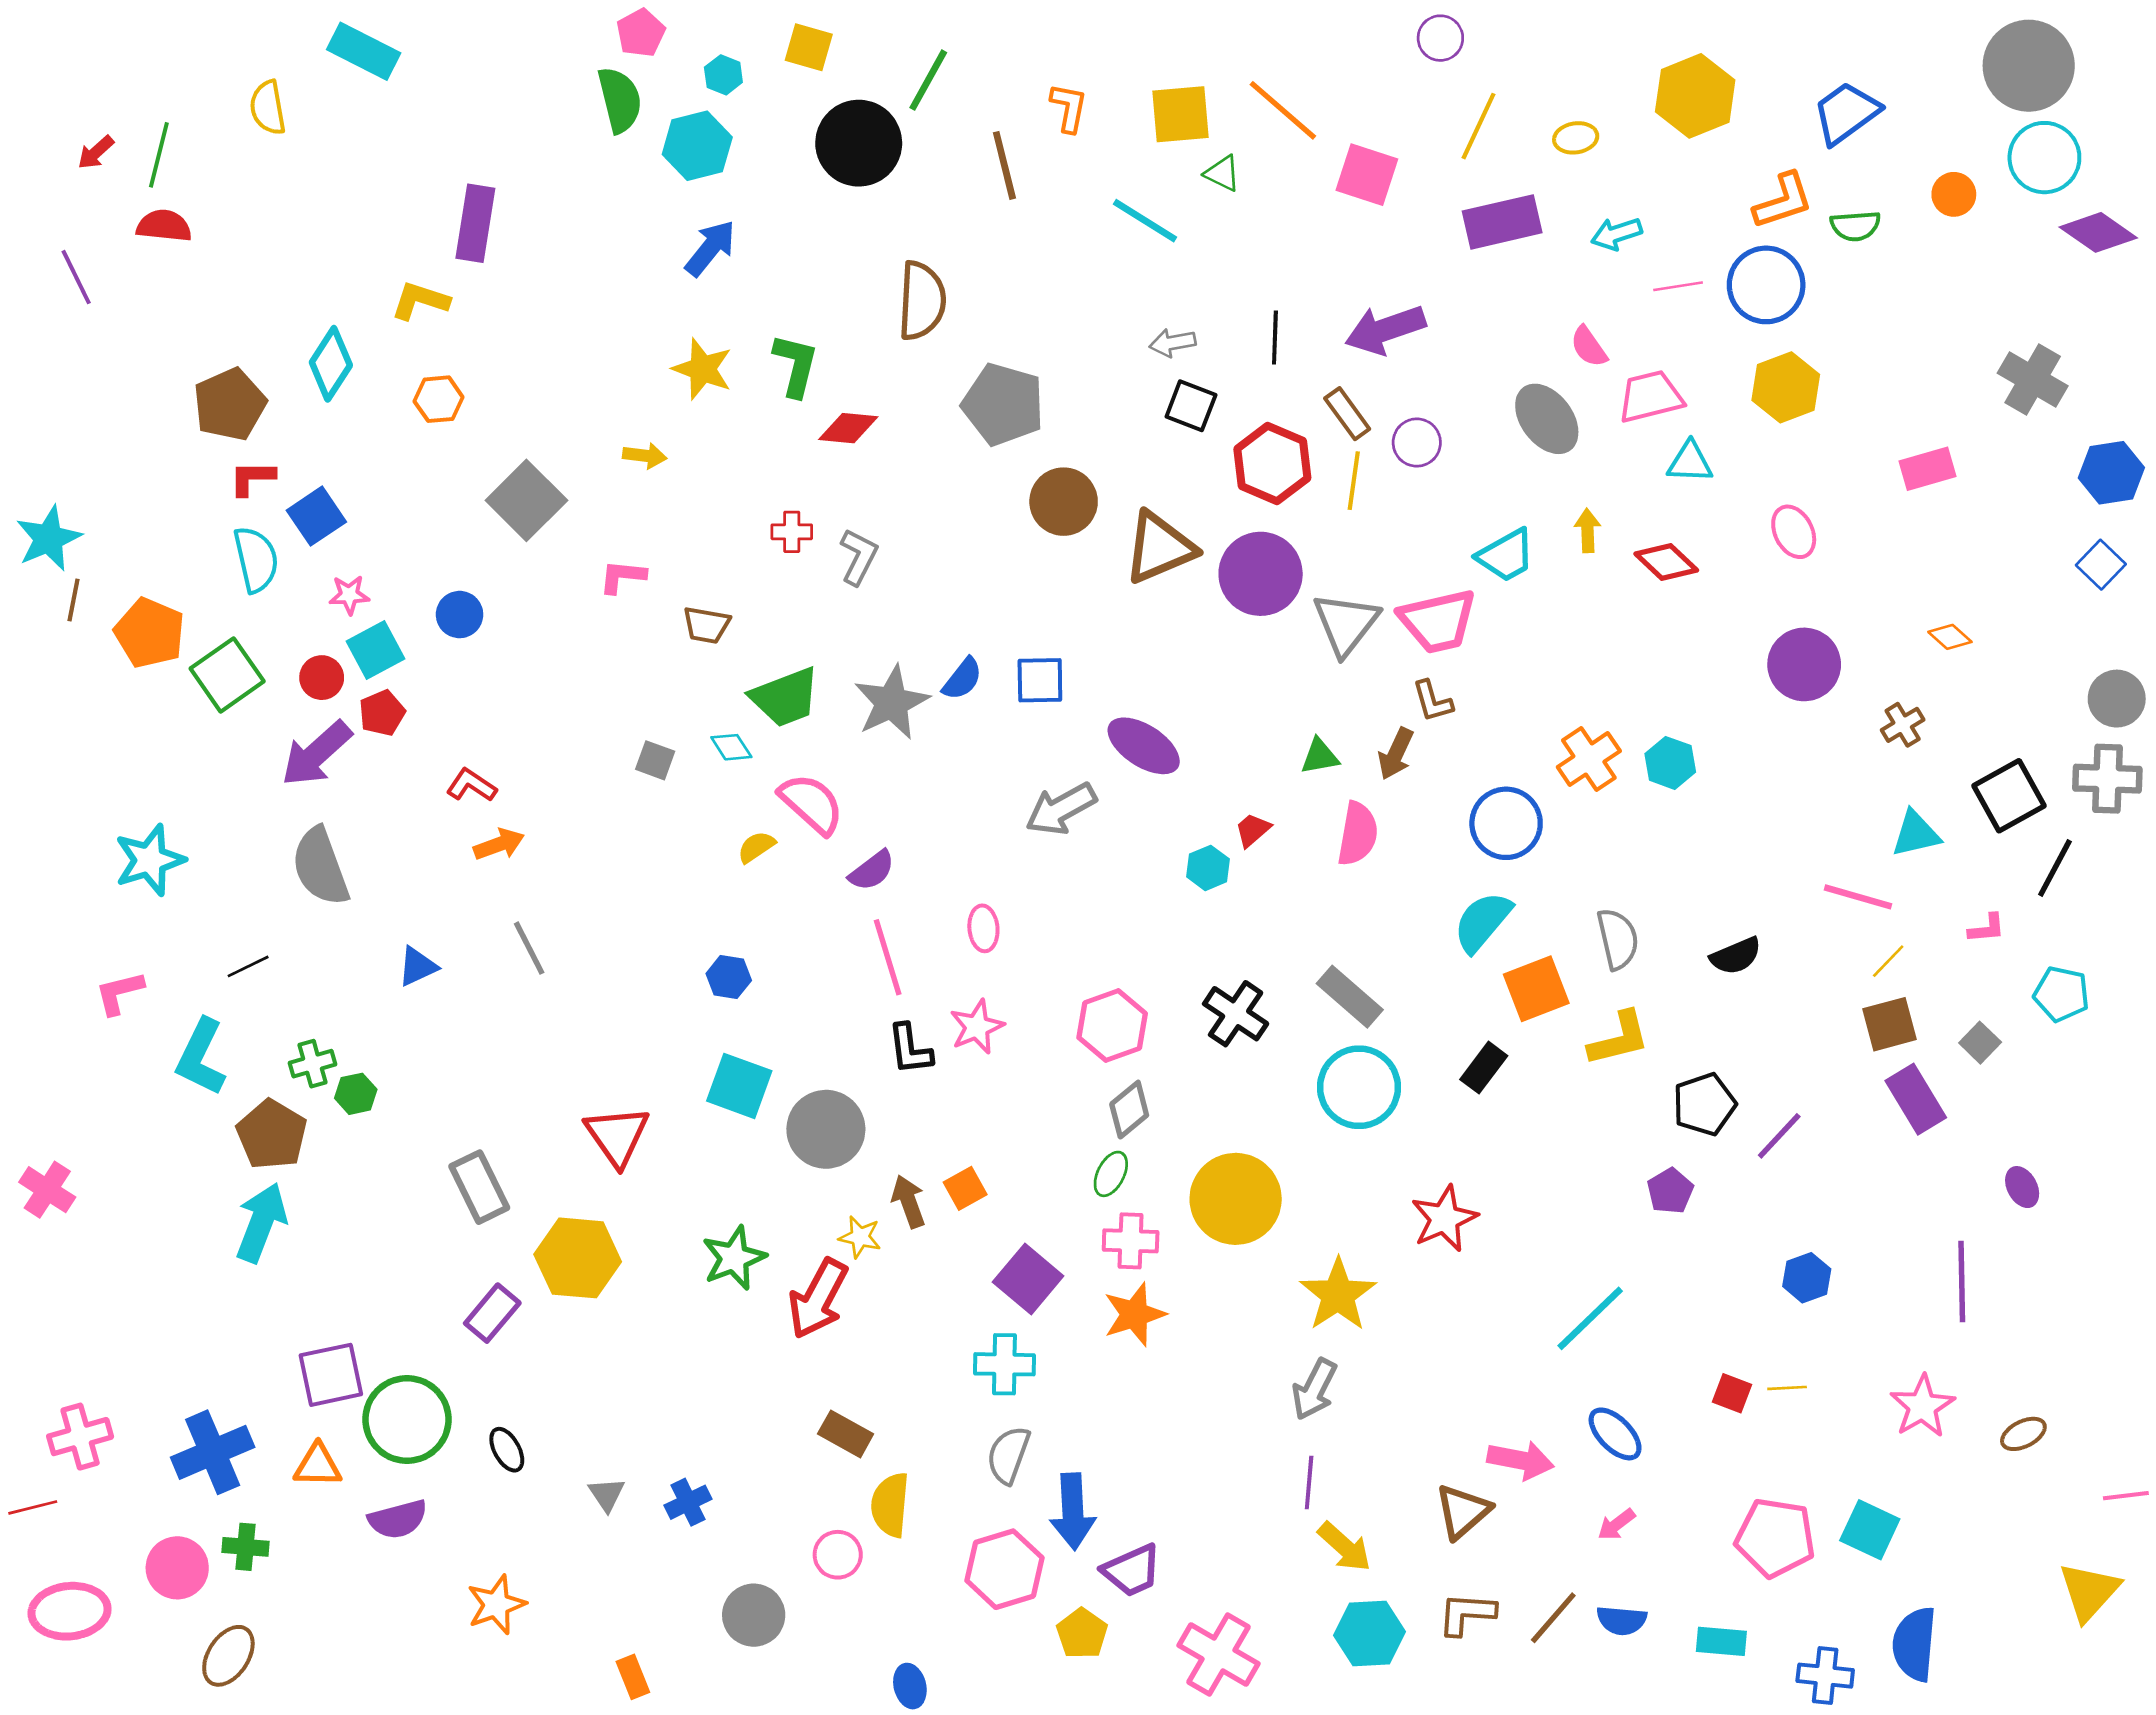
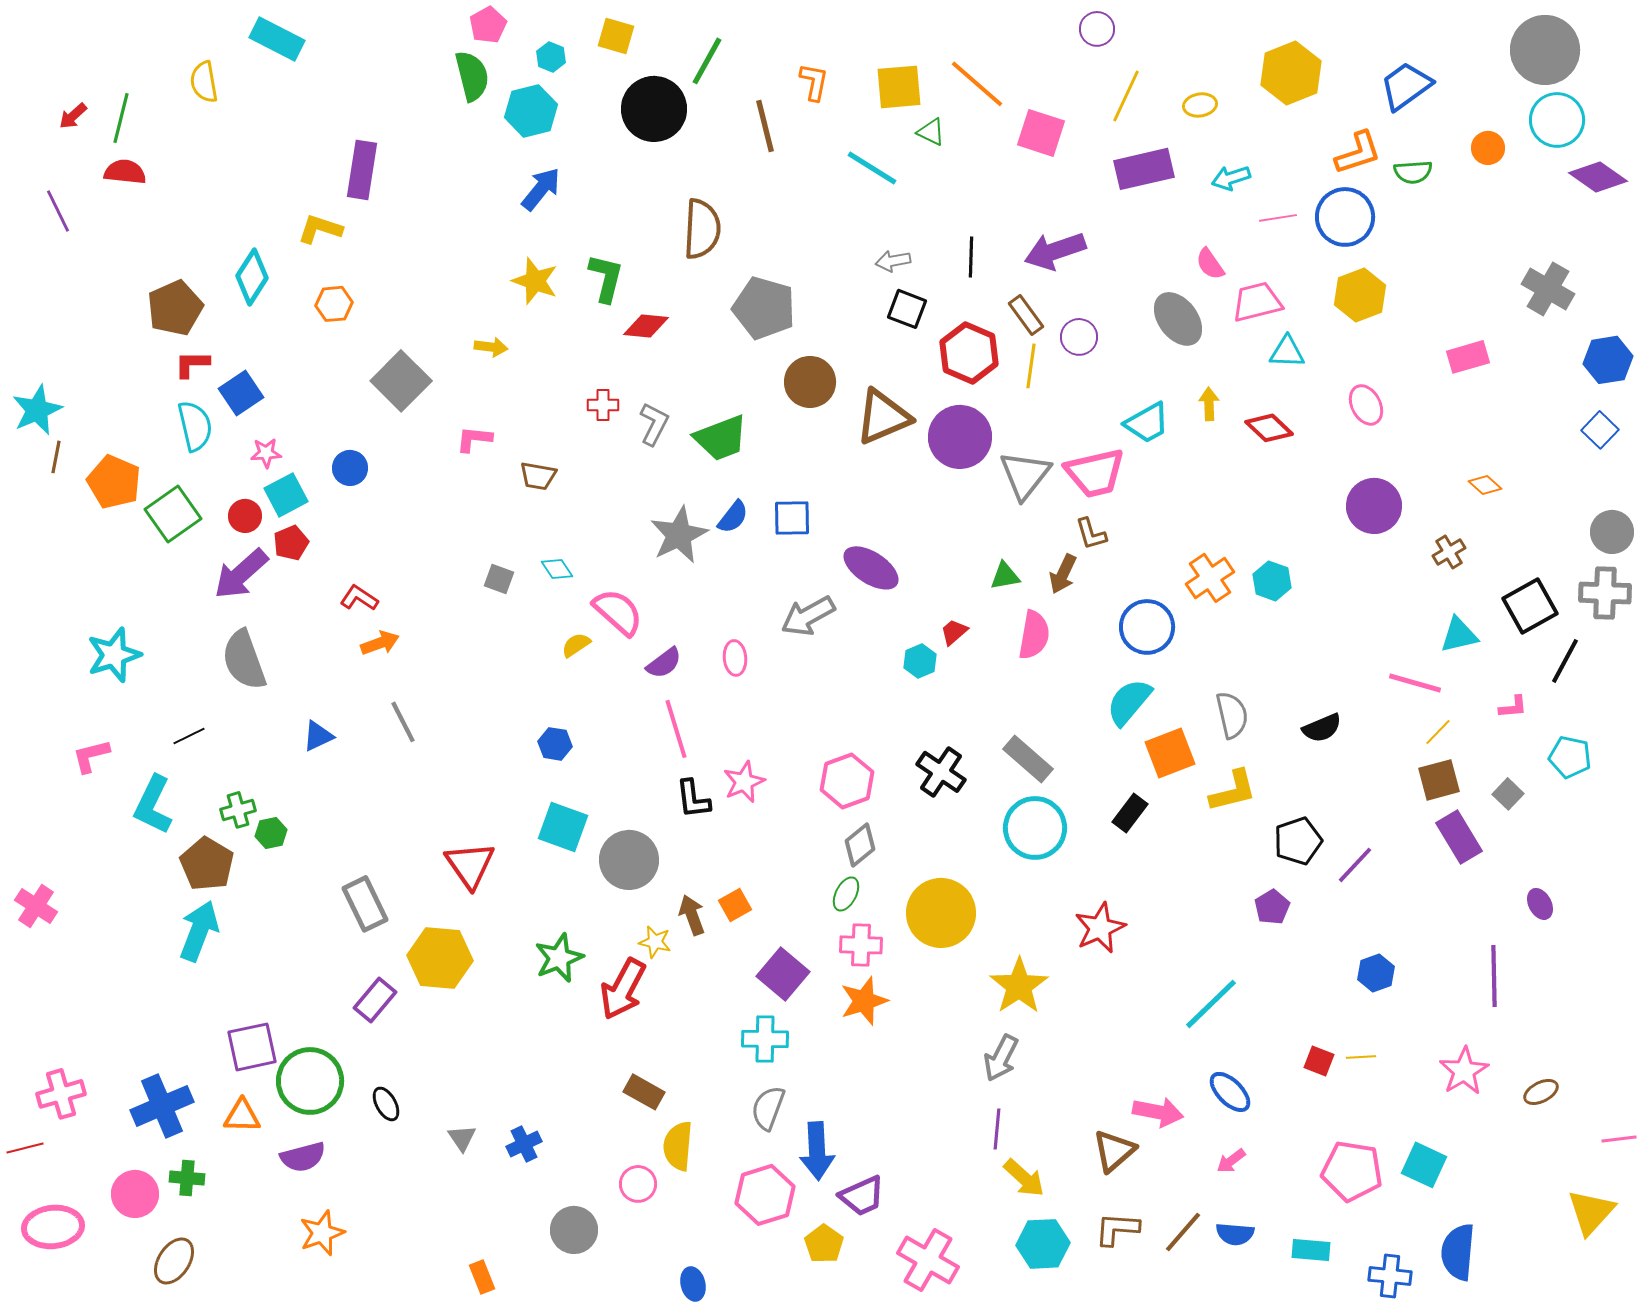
green trapezoid: (785, 697) -> (721, 438), moved
pink ellipse: (983, 928) -> (735, 658), moved
orange star: (496, 1605) -> (322, 1233), moved

